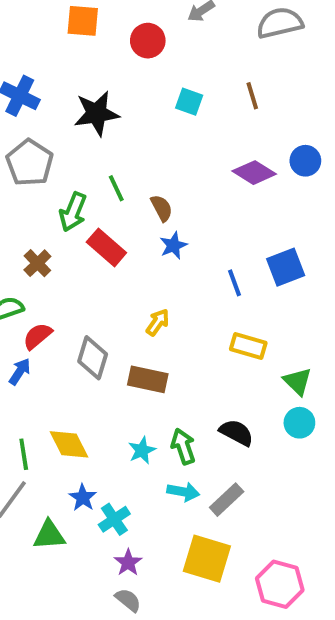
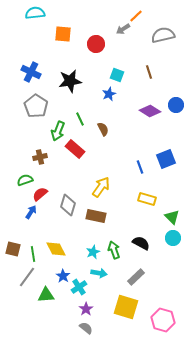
blue star: (173, 245) -> (109, 94), moved
brown cross: (37, 263) -> (40, 157), turned 32
yellow arrow: (158, 322) -> (101, 187), size x1.5
cyan arrow: (183, 492) -> (99, 273), moved

